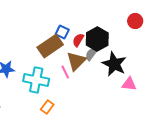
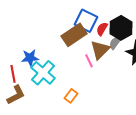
blue square: (62, 32) -> (86, 21), size x1.6
cyan cross: (36, 80) -> (43, 73), moved, turned 30

